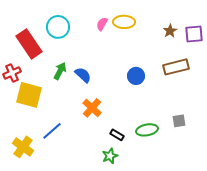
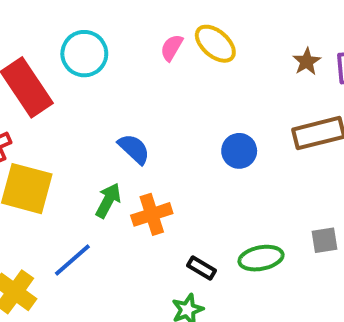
yellow ellipse: (124, 22) -> (215, 44), turned 40
green arrow: (60, 71) -> (108, 201), moved
orange cross: (92, 108) -> (152, 214), turned 30

